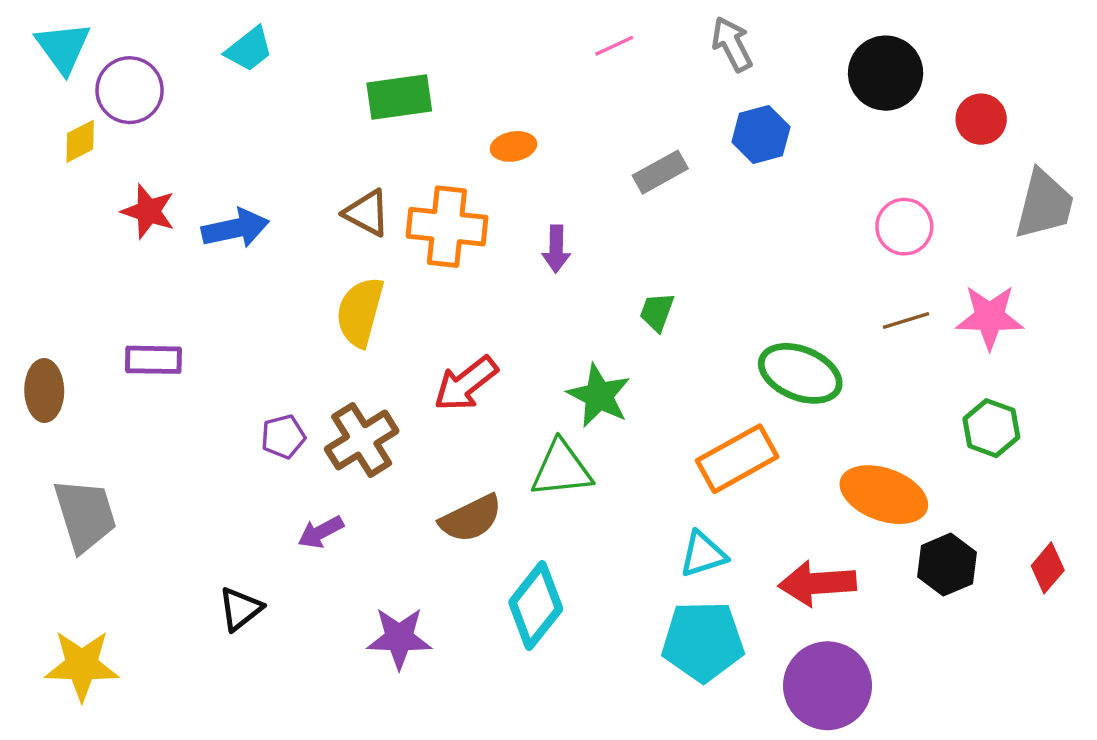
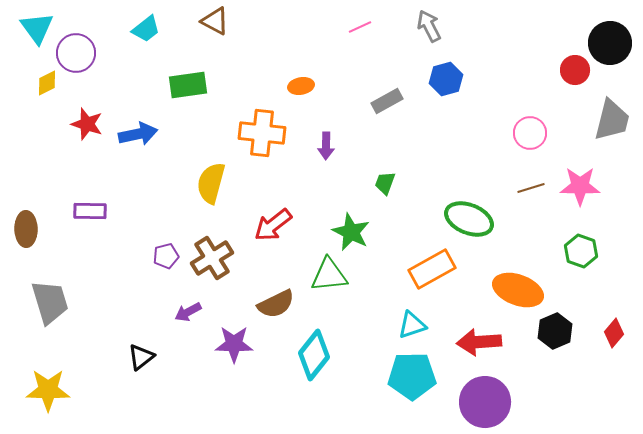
black circle: (886, 73) -> (610, 43), moved
green rectangle: (399, 97) -> (188, 85), moved
brown triangle: (367, 213) -> (215, 21), moved
purple star: (399, 638) -> (234, 344), moved

